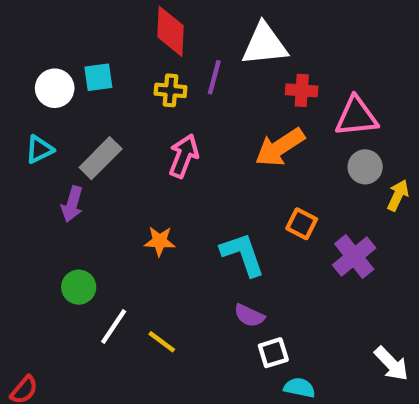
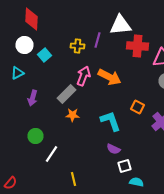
red diamond: (171, 31) -> (32, 19), moved
cyan square: (98, 77) -> (44, 55), moved, turned -32
red cross: (302, 90) -> (138, 46), size x1.5
orange arrow: (280, 147) -> (110, 77), moved, turned -120
gray rectangle: (101, 158) -> (66, 94), moved
yellow line: (162, 342) -> (74, 179), moved, turned 40

